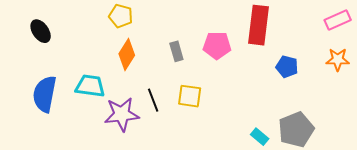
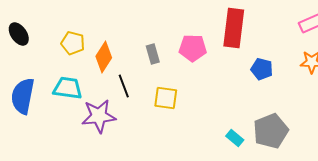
yellow pentagon: (121, 16) -> (73, 43), moved
black line: (153, 100) -> (124, 86), moved

